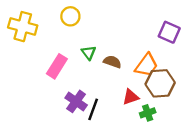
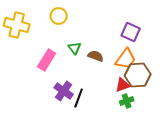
purple square: (169, 32) -> (131, 32), moved
red triangle: (131, 97) -> (123, 85), moved

